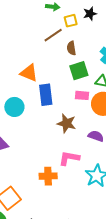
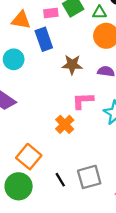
pink rectangle: (82, 95) -> (51, 13), moved
orange cross: (48, 176) -> (65, 124), turned -30

